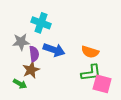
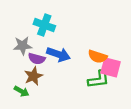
purple semicircle: (34, 54) -> (37, 59), turned 112
pink square: (102, 84) -> (111, 67), moved

